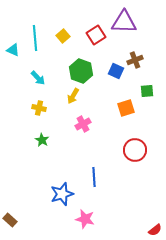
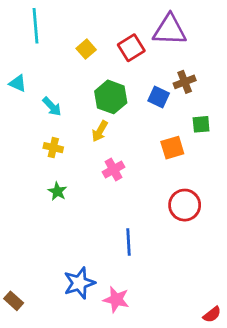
cyan line: (35, 38) -> (36, 26), moved
cyan triangle: (13, 50) -> (18, 83), moved
blue star: (62, 194) -> (79, 283), moved

